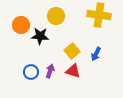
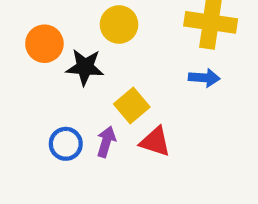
yellow square: (72, 51) -> (132, 105), moved
blue arrow: (96, 54) -> (204, 78), moved, turned -112

